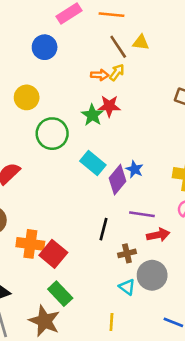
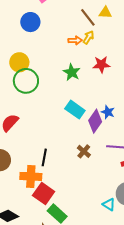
red star: (109, 106) -> (101, 64), moved
green circle: (52, 134) -> (26, 81), moved
black line: (104, 229) -> (44, 157), moved
brown cross: (127, 253) -> (84, 151), moved, turned -32
red square: (53, 254) -> (44, 193), moved

